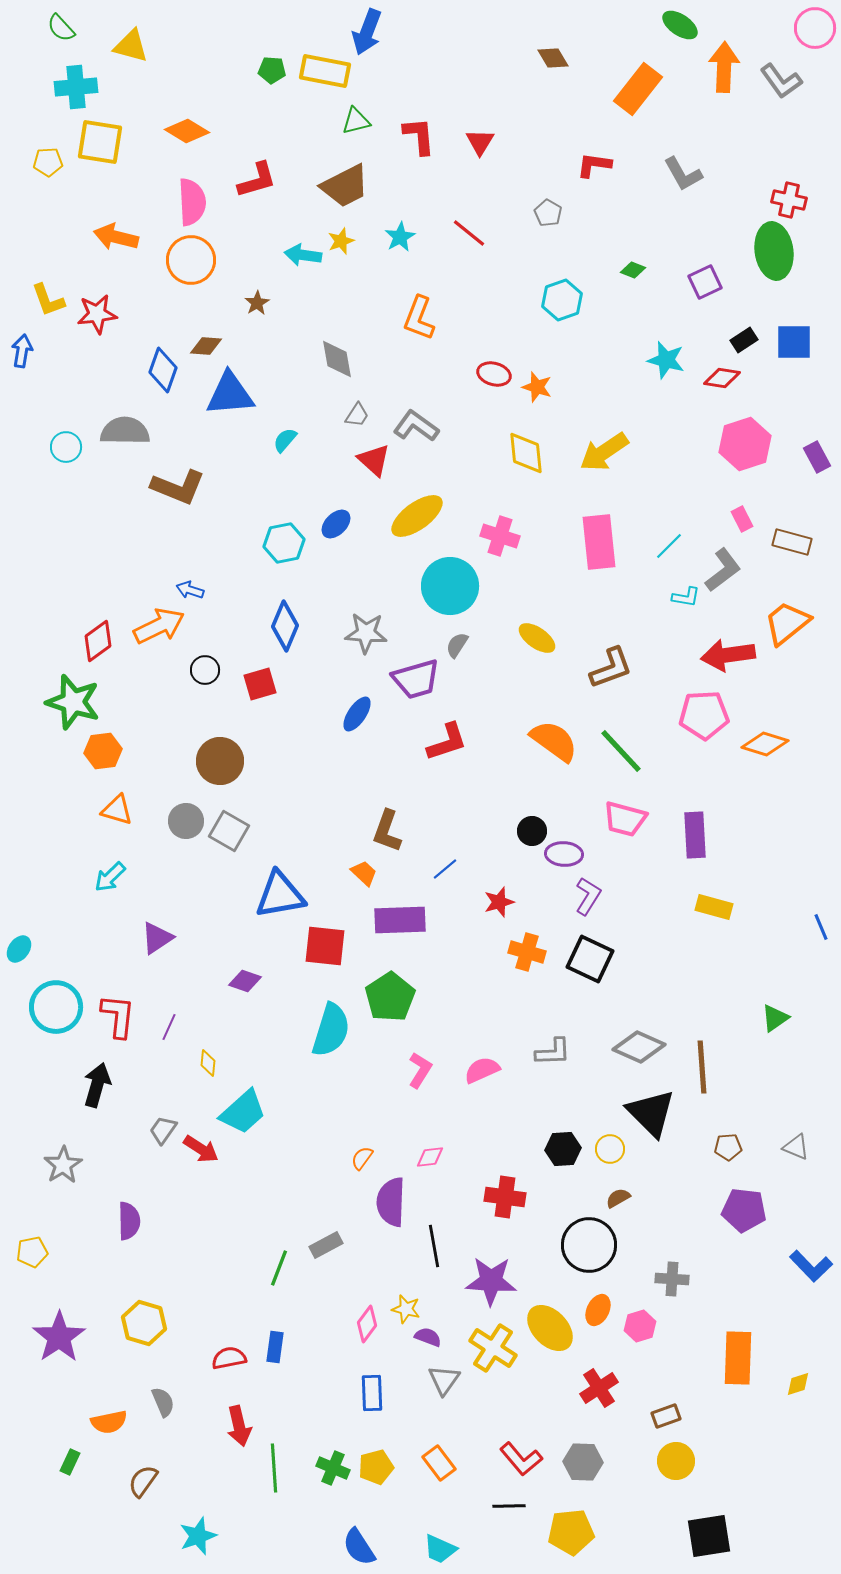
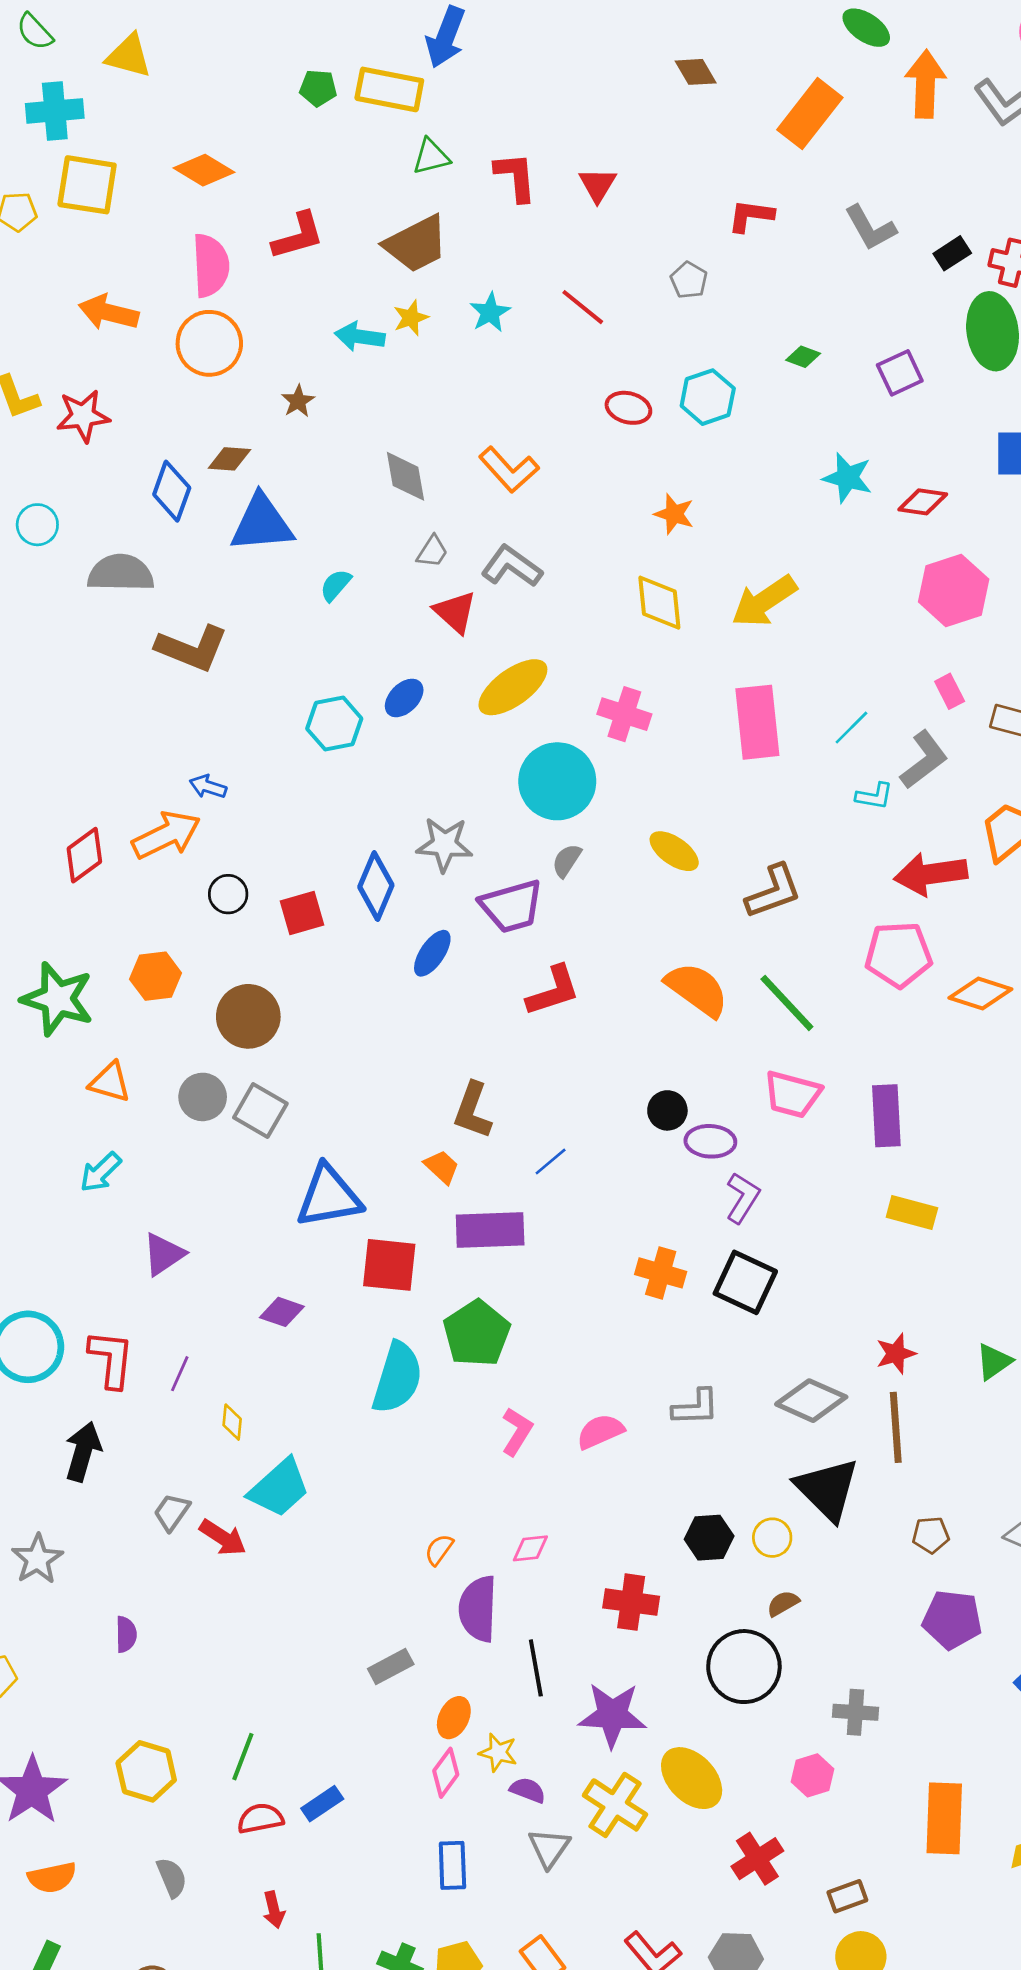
orange L-shape: (419, 318) -> (509, 470), moved, turned -63
black rectangle: (744, 340) -> (952, 253), moved
red ellipse: (494, 374) -> (628, 408), moved
cyan circle: (66, 447) -> (37, 525), moved
blue diamond: (285, 626) -> (376, 886), moved
green star: (73, 702) -> (58, 999), moved
orange hexagon: (103, 751) -> (156, 976), moved
red star: (499, 902) -> (896, 1354), moved
purple semicircle: (129, 1221) -> (126, 1634), size x0.7
green line: (279, 1268) -> (243, 1757), moved
orange ellipse: (598, 1310) -> (454, 1718), moved
blue rectangle: (275, 1347) -> (322, 1804), turned 48
orange semicircle: (109, 1422) -> (52, 1877), moved
red arrow: (239, 1426) -> (274, 1910), size x0.7

